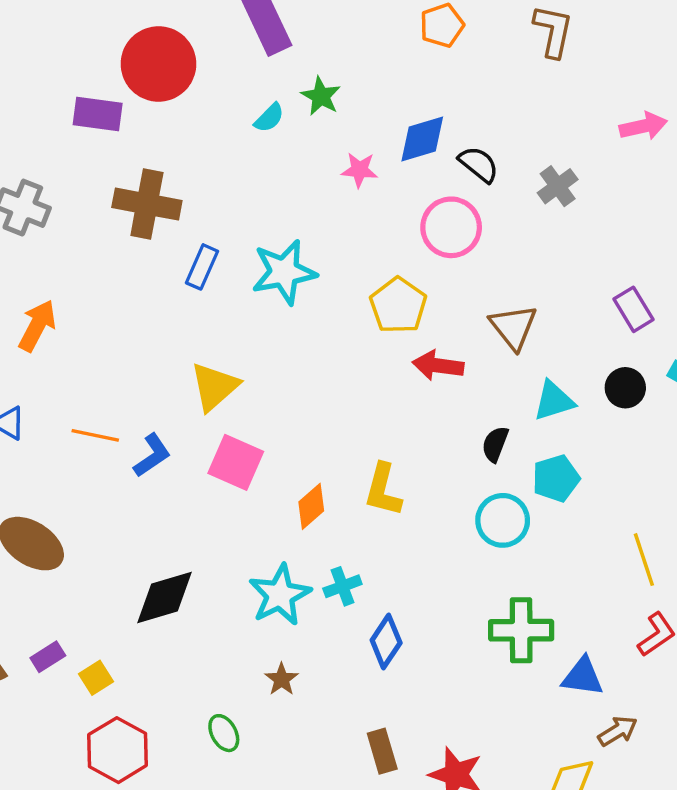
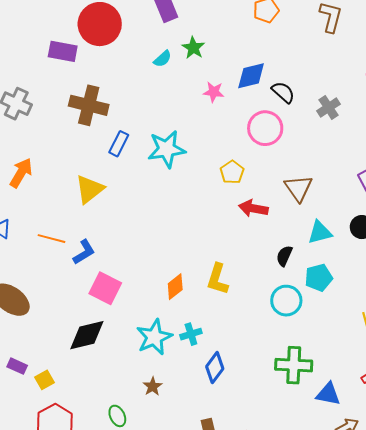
yellow pentagon: (398, 305) -> (232, 172), size x0.7
yellow triangle: (214, 387) -> (89, 189), moved
pink square: (236, 462) -> (105, 288), moved
purple rectangle: (48, 657) -> (17, 366), turned 54

